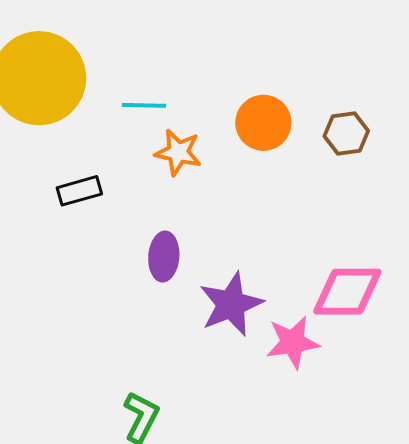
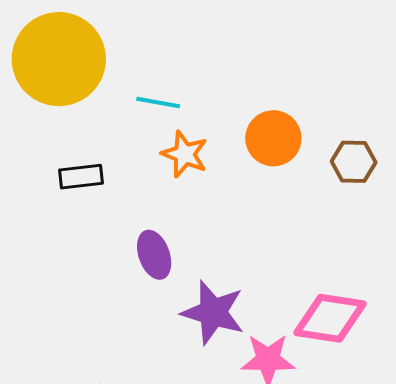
purple ellipse: (164, 256) -> (154, 255), turned -33
purple star: (231, 304) -> (213, 312), turned 30

